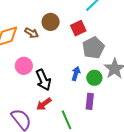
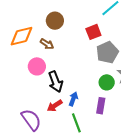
brown circle: (51, 22) -> (55, 21), moved
brown arrow: (32, 33) -> (47, 44), moved
blue arrow: (76, 74) -> (73, 99), moved

